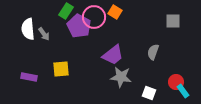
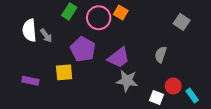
gray square: (173, 21) -> (182, 22), turned 35
purple pentagon: (79, 26) -> (83, 49), moved
red circle: (176, 82) -> (173, 86), moved

